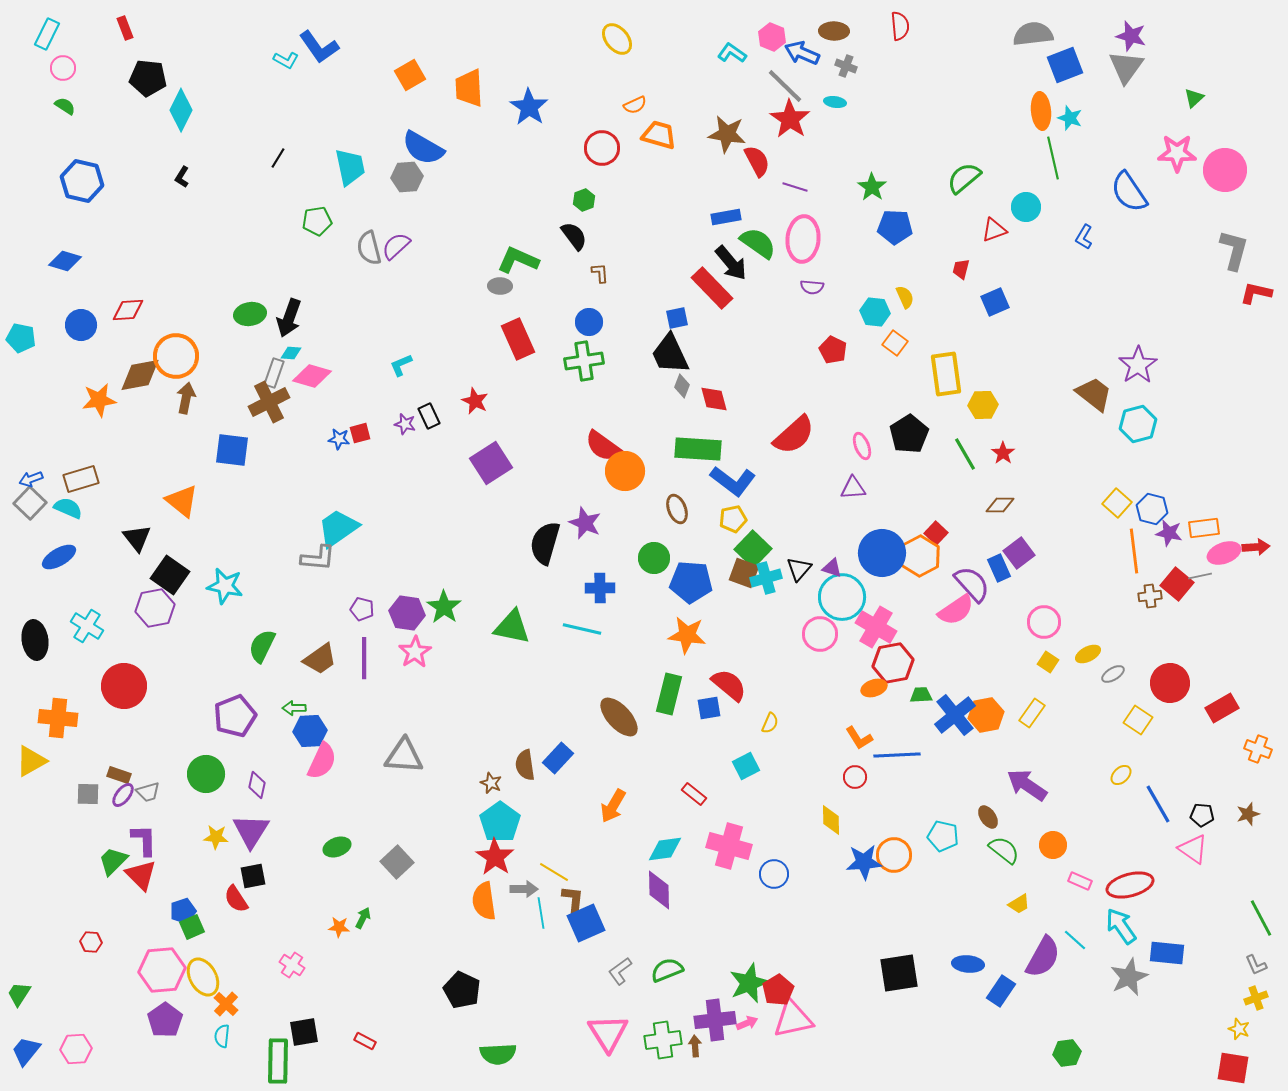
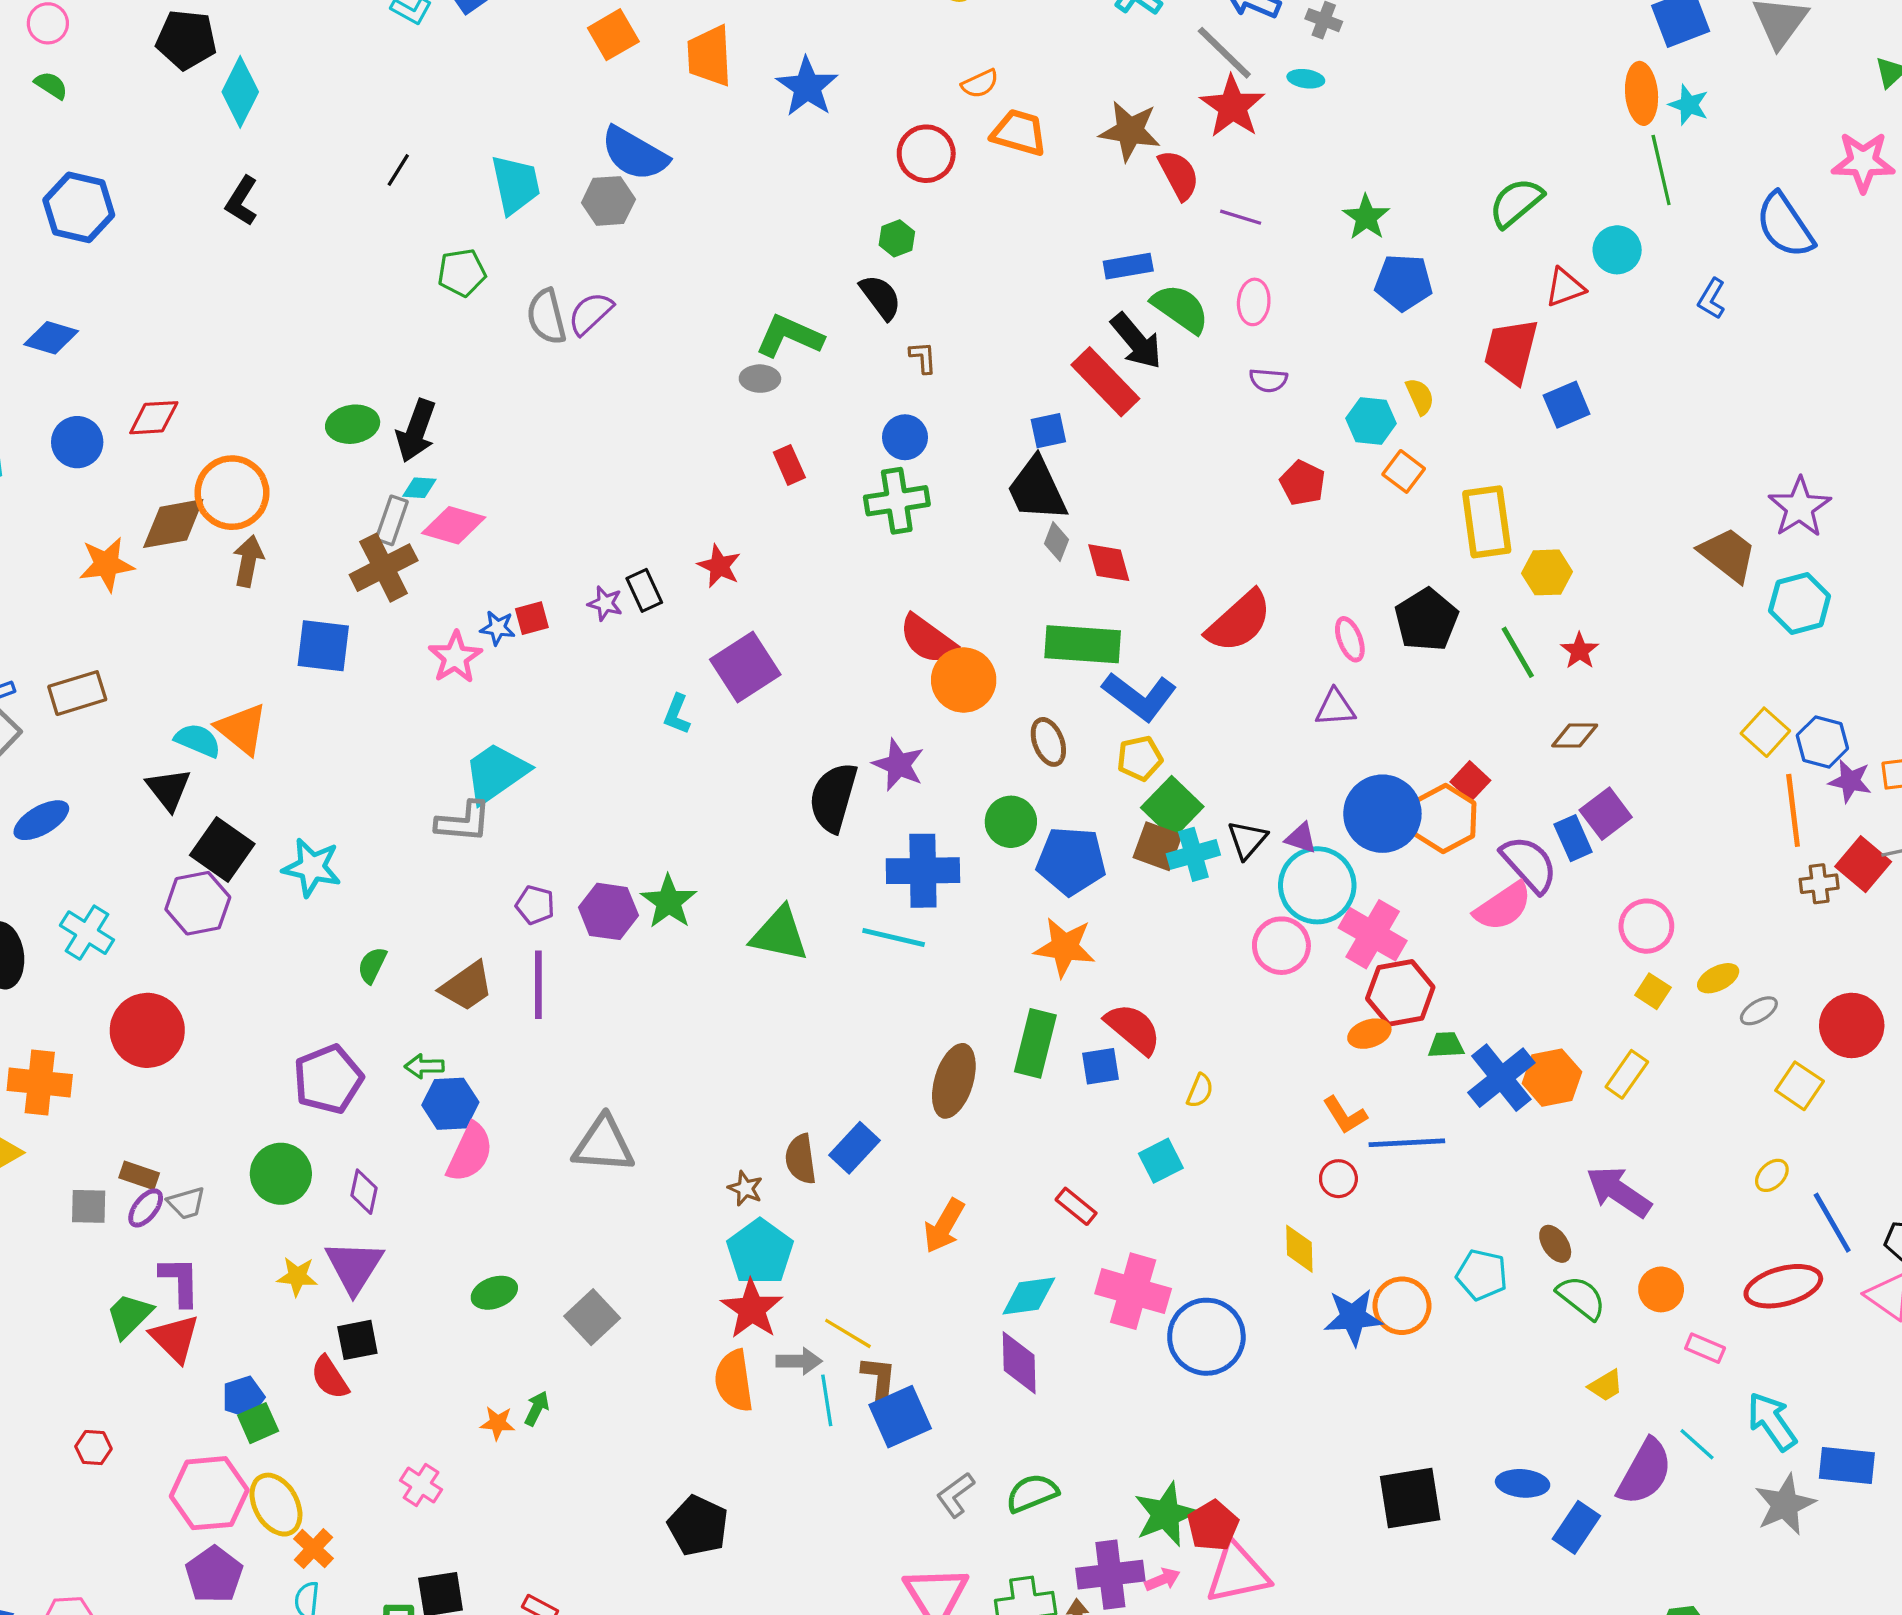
black L-shape: (182, 177) -> (242, 201), size x1.4
pink ellipse: (803, 239) -> (1254, 302), size x0.6
red trapezoid: (961, 269) -> (1511, 351), size x2.0
red rectangle: (518, 339) -> (789, 465), size x0.6
cyan L-shape: (401, 365) -> (677, 714), moved, turned -45
cyan semicircle: (68, 508) -> (198, 740), moved
blue cross: (600, 588) -> (923, 871), size x1.5
green semicircle: (262, 646) -> (372, 965), size x0.7
pink star: (415, 652) -> (455, 657), moved
brown ellipse: (619, 717) -> (954, 1081), turned 60
blue circle: (774, 874) -> (1206, 1337), size x1.6
red ellipse: (1130, 885) -> (1783, 1286), moved

